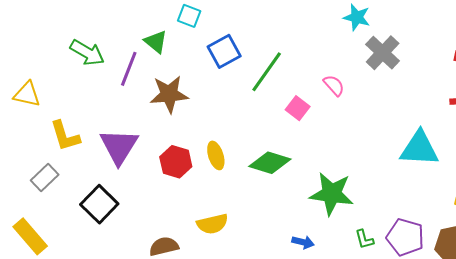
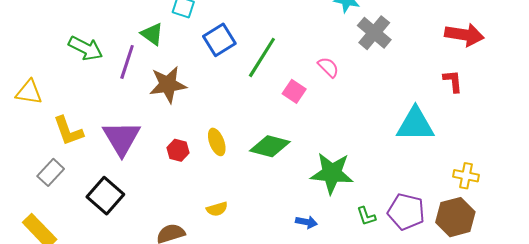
red hexagon: (176, 162) -> (178, 150), size x0.7
yellow semicircle: (212, 224) -> (217, 209), size x0.7

